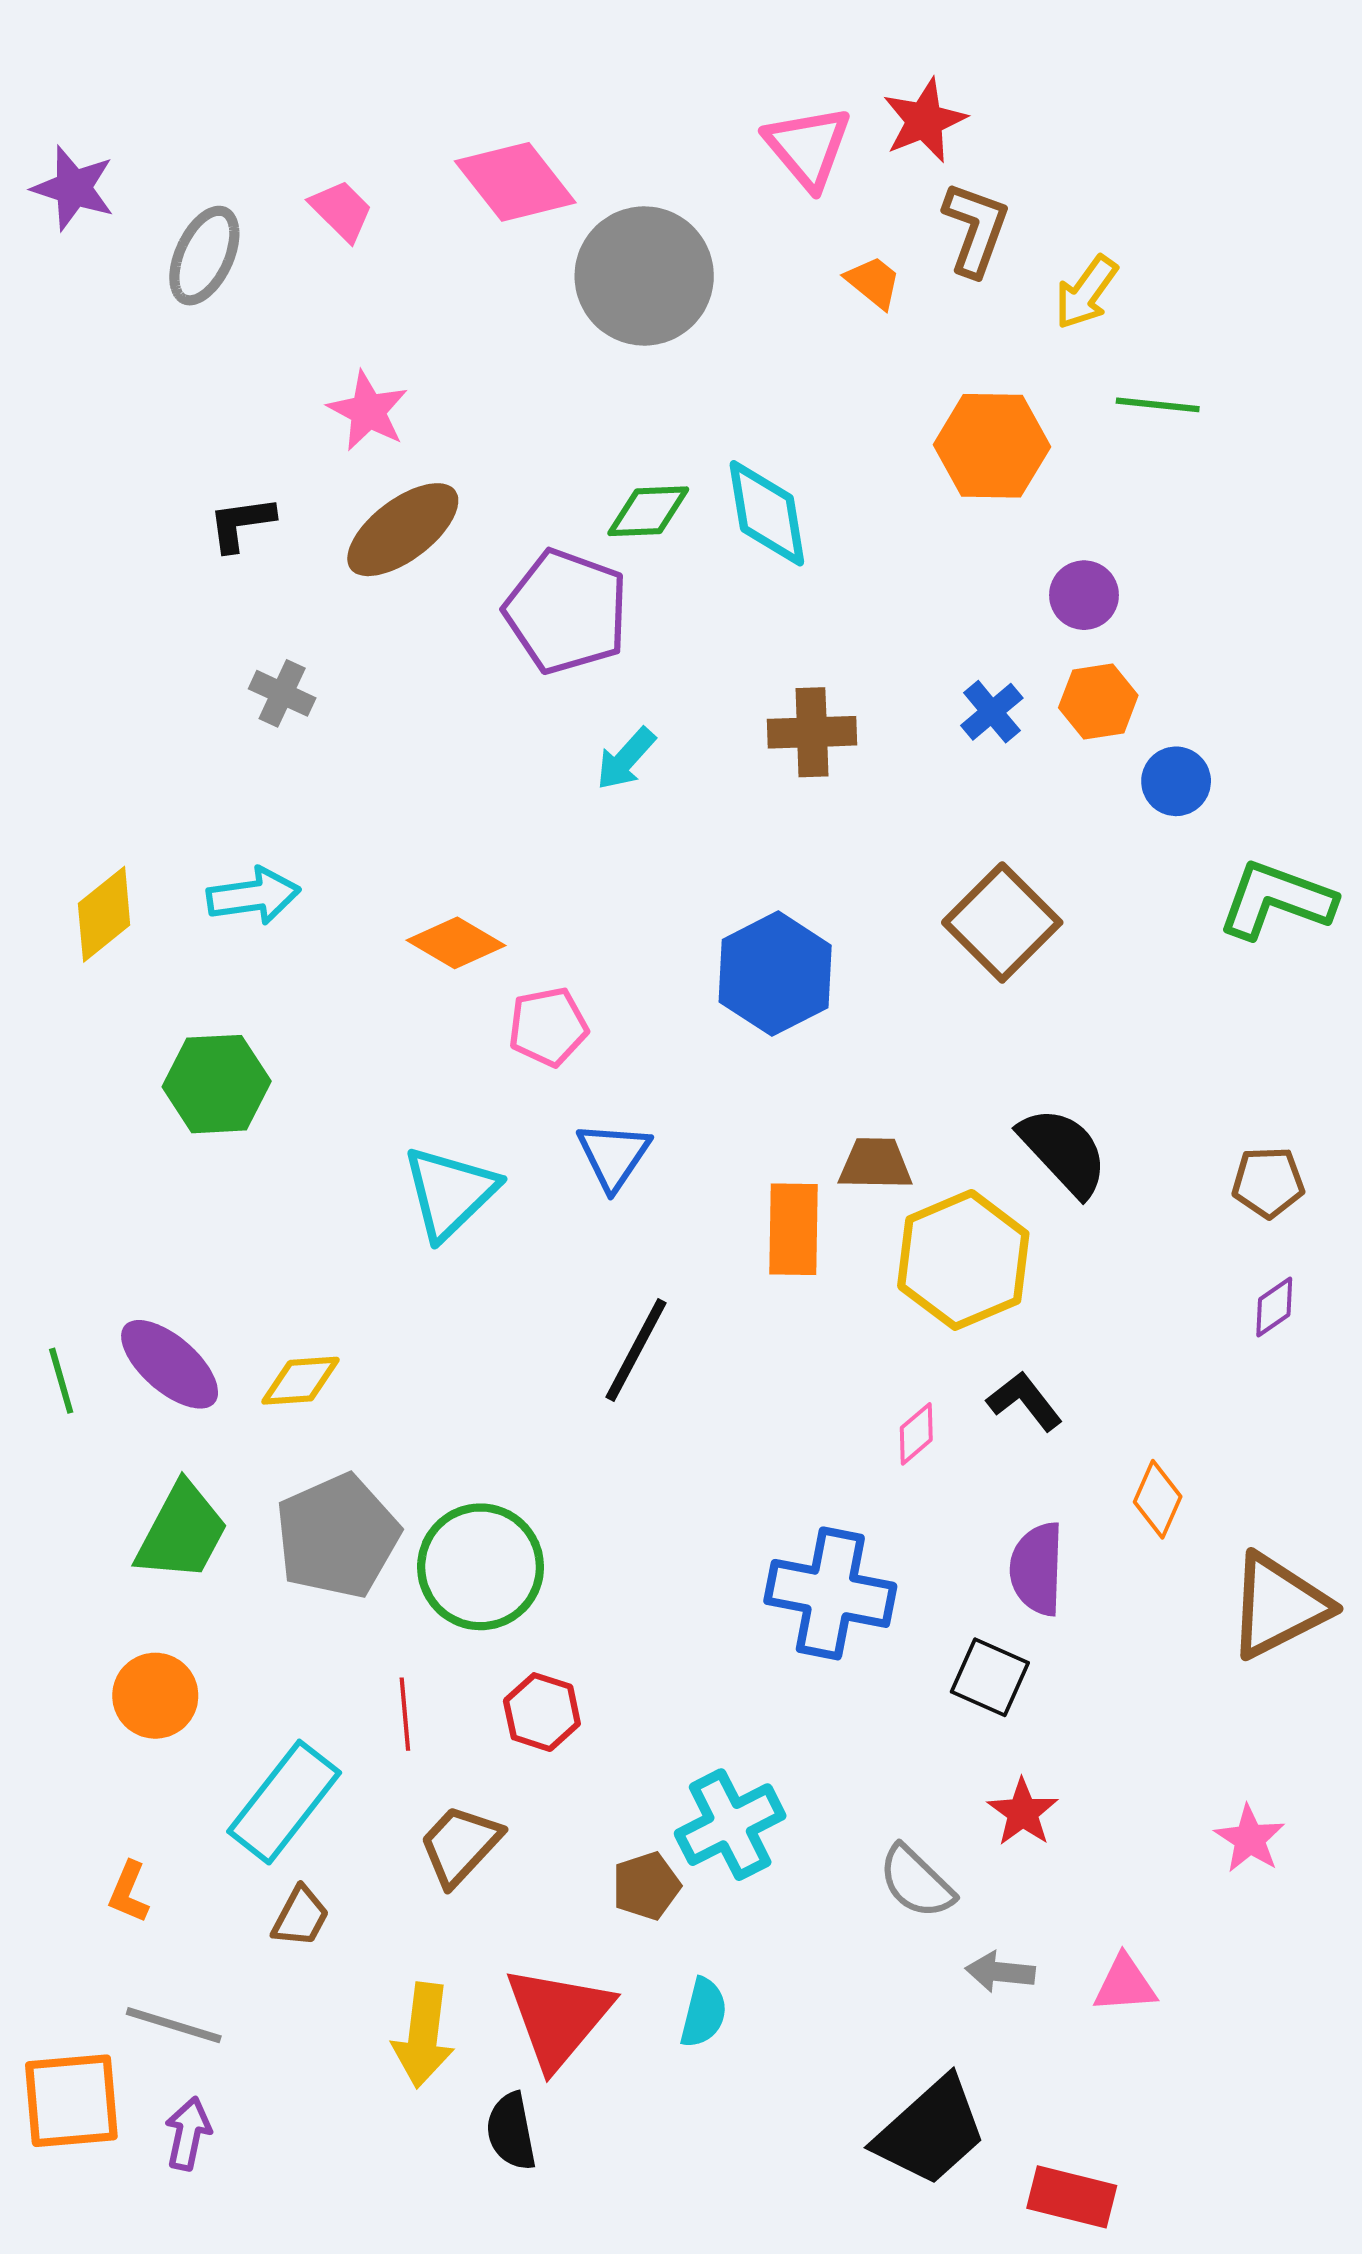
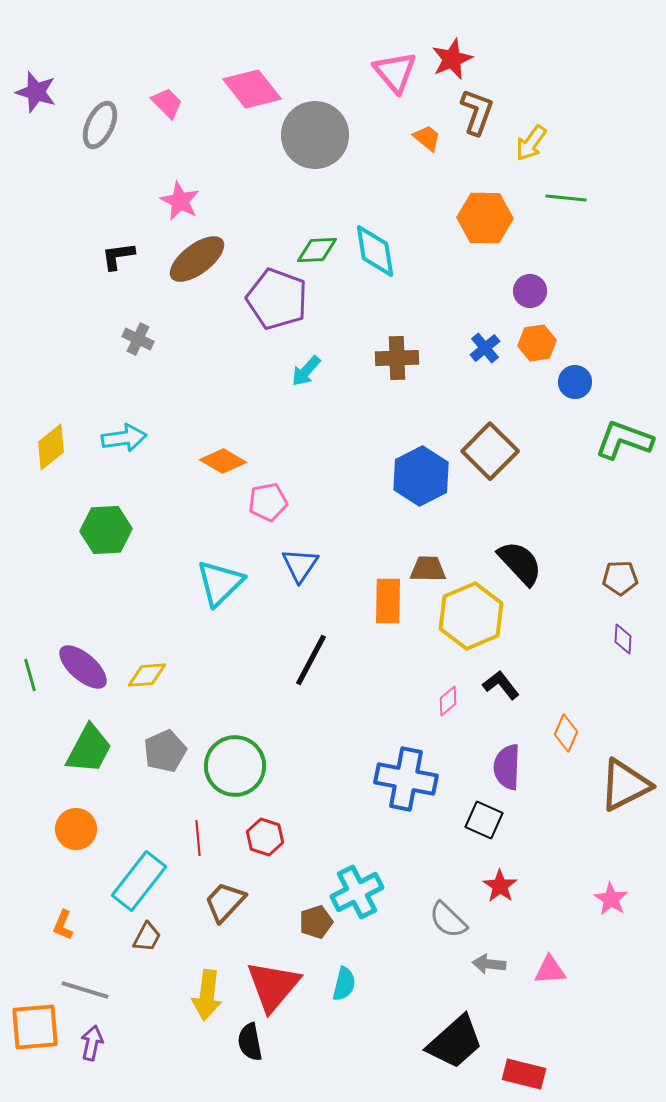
blue hexagon: (775, 974) -> (421, 476), moved
purple diamond: (1274, 1307) -> (623, 639), turned -52
gray pentagon: (337, 1536) -> (165, 751), size x0.7

